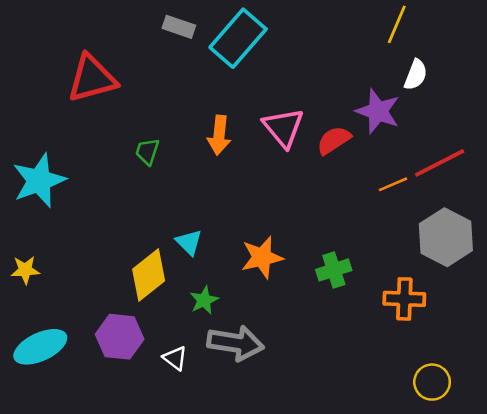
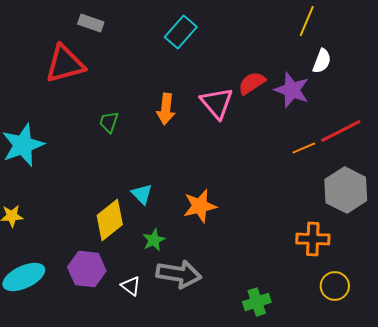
gray rectangle: (179, 27) -> (91, 23), moved
cyan rectangle: (238, 38) -> (181, 32), size x0.7
red semicircle: (334, 140) -> (252, 83), moved
green cross: (334, 270) -> (257, 302), moved
yellow circle: (432, 382) -> (335, 286), moved

